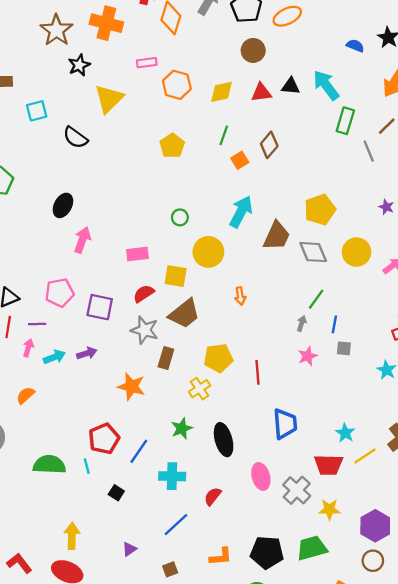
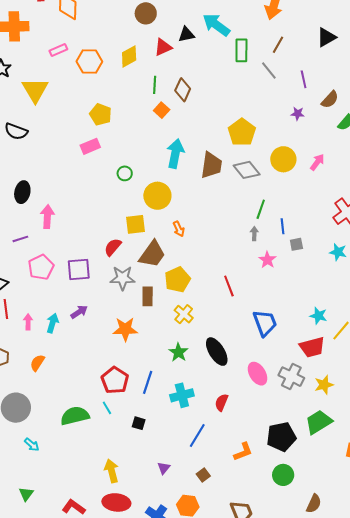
green line: (224, 135) -> (155, 85), moved
pink rectangle: (137, 254) -> (90, 146), moved
orange arrow: (240, 296) -> (179, 229), moved
purple line: (37, 324) -> (20, 239), moved
cyan arrow: (54, 357) -> (53, 323), turned -36
yellow pentagon: (218, 358) -> (177, 280), moved

